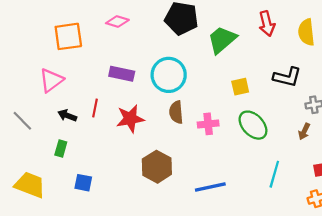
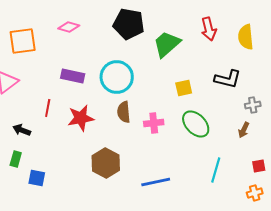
black arrow: (67, 115) -> (22, 130), moved
green rectangle: (61, 149) -> (16, 159), moved

